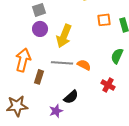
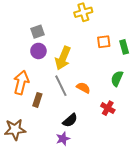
gray line: (62, 63) -> (61, 86), turned 60
purple star: (56, 111) -> (63, 139), moved

